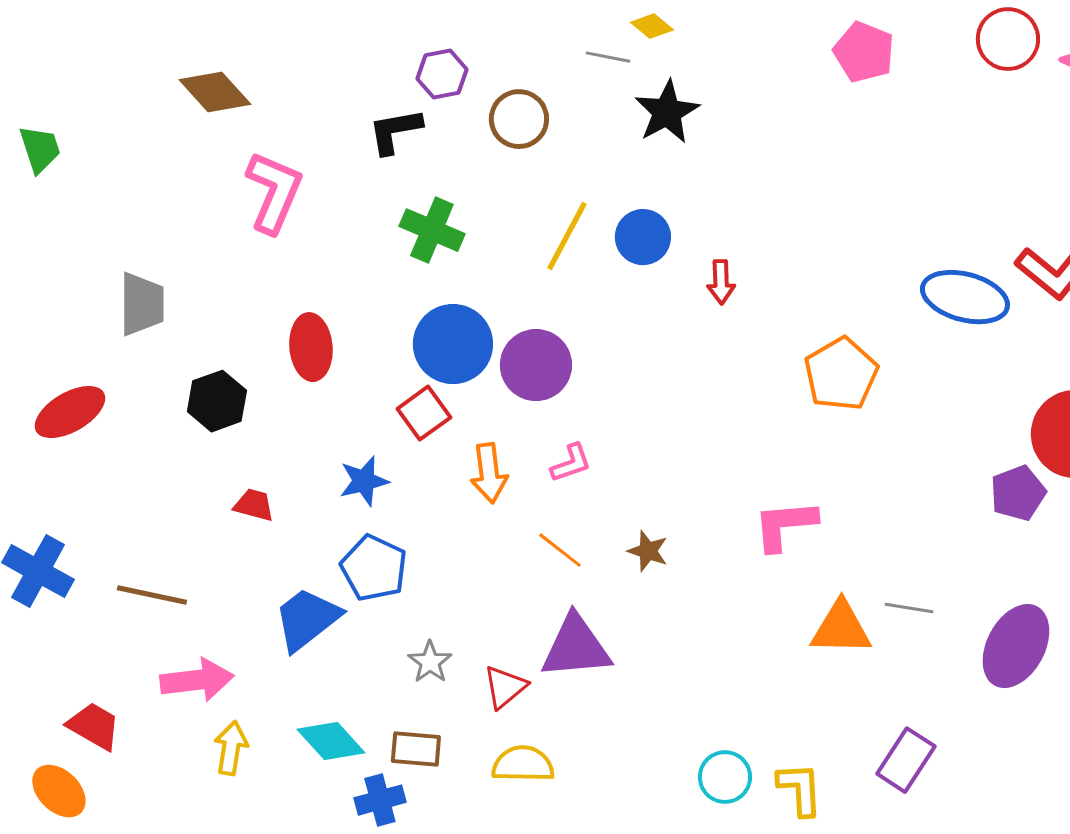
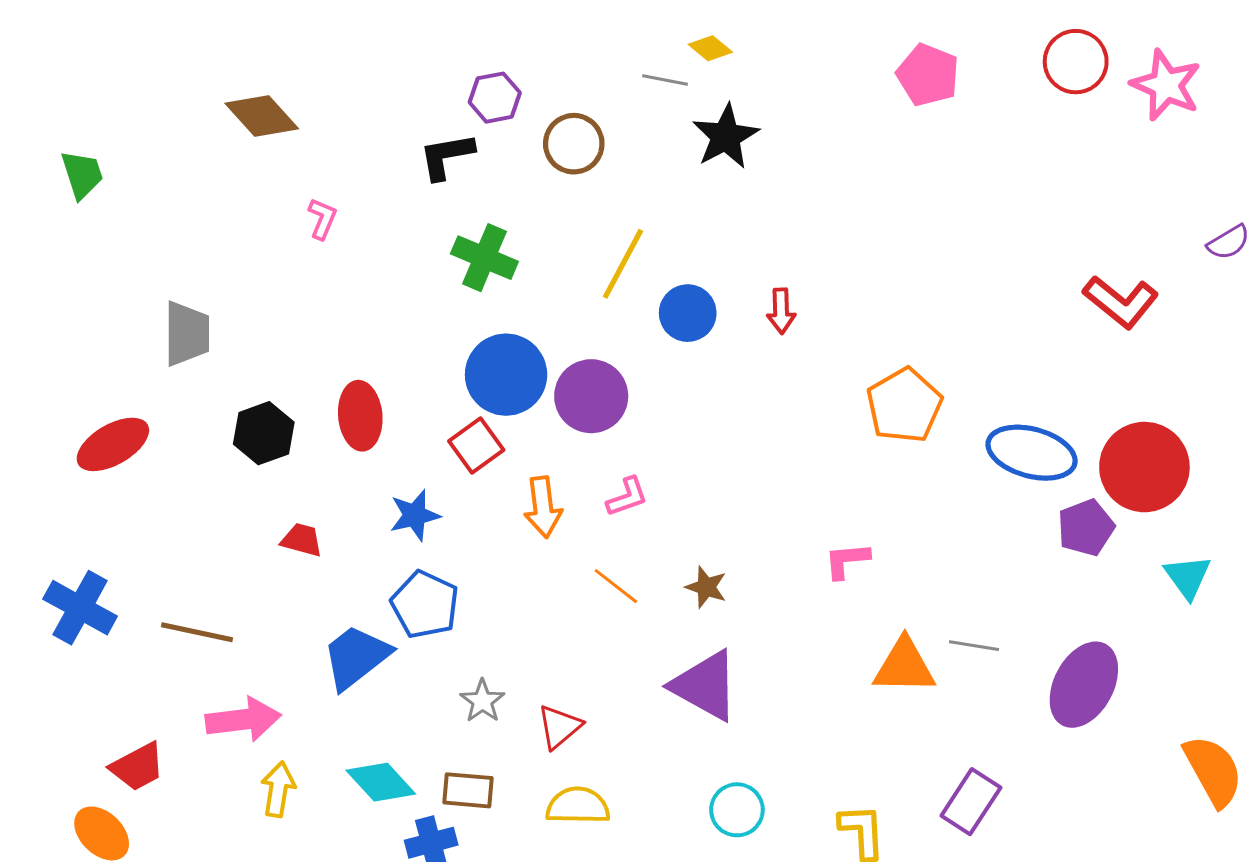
pink L-shape: (274, 192) -> (322, 219), size x0.5
blue circle: (643, 237) -> (688, 313), moved
blue ellipse: (965, 297) -> (1032, 453), moved
red ellipse: (311, 347) -> (360, 416), moved
pink L-shape: (785, 525) -> (847, 560), size x0.7
purple triangle: (576, 647) -> (705, 686), moved, turned 34
red trapezoid: (94, 726) -> (138, 767), turned 122
cyan circle: (725, 777) -> (737, 810), moved

